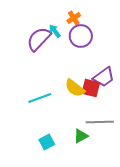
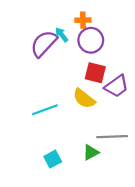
orange cross: (74, 18) -> (83, 20), turned 32
red square: (91, 88) -> (95, 73), moved

